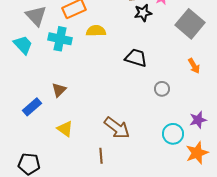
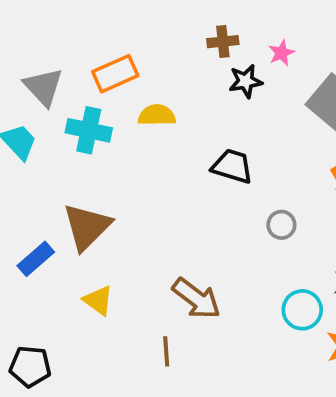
brown triangle: (59, 90) -> (87, 227), size x1.8

